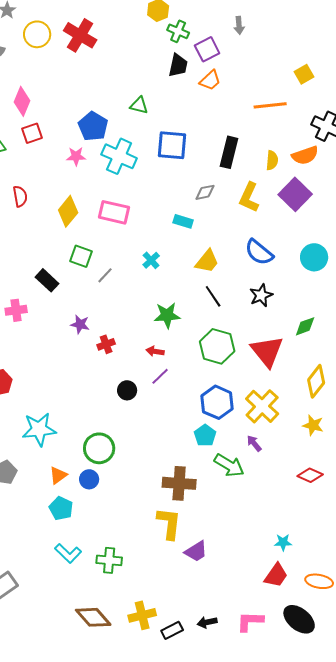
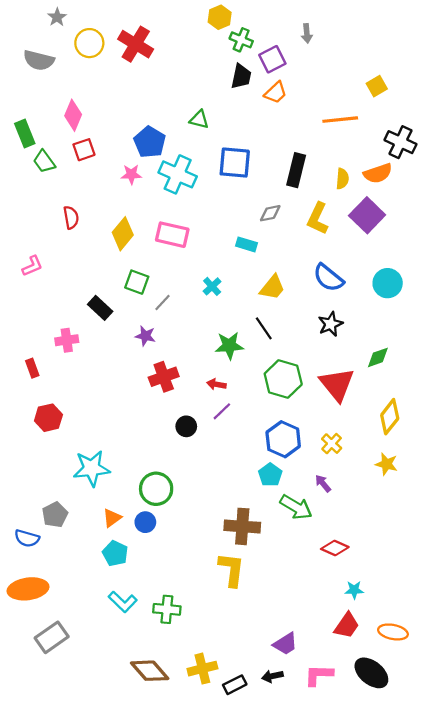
black line: (213, 296) -> (264, 328), moved
purple star: (80, 324) -> (145, 336), moved
red cross: (106, 344) -> (164, 377), size x1.5
yellow cross: (262, 406) -> (332, 444), size x0.6
red diamond: (310, 475) -> (335, 548), moved
purple trapezoid: (196, 551) -> (285, 644), moved

